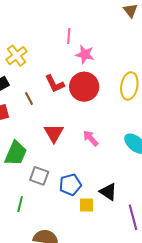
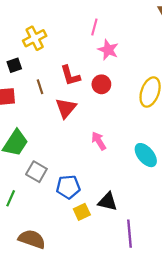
red circle: (84, 87) -> (101, 84), size x0.6
red triangle: (54, 133) -> (66, 108), moved
black triangle: (108, 192) -> (108, 202), turned -30
yellow square: (87, 205) -> (82, 212), turned -35

